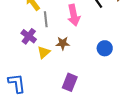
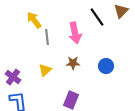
purple cross: (29, 36) -> (13, 77), moved
brown star: (63, 43) -> (73, 63), moved

